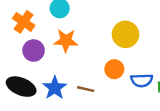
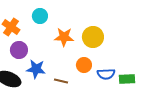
orange star: (66, 41) -> (64, 37), moved
blue star: (55, 88) -> (36, 69), moved, turned -30

